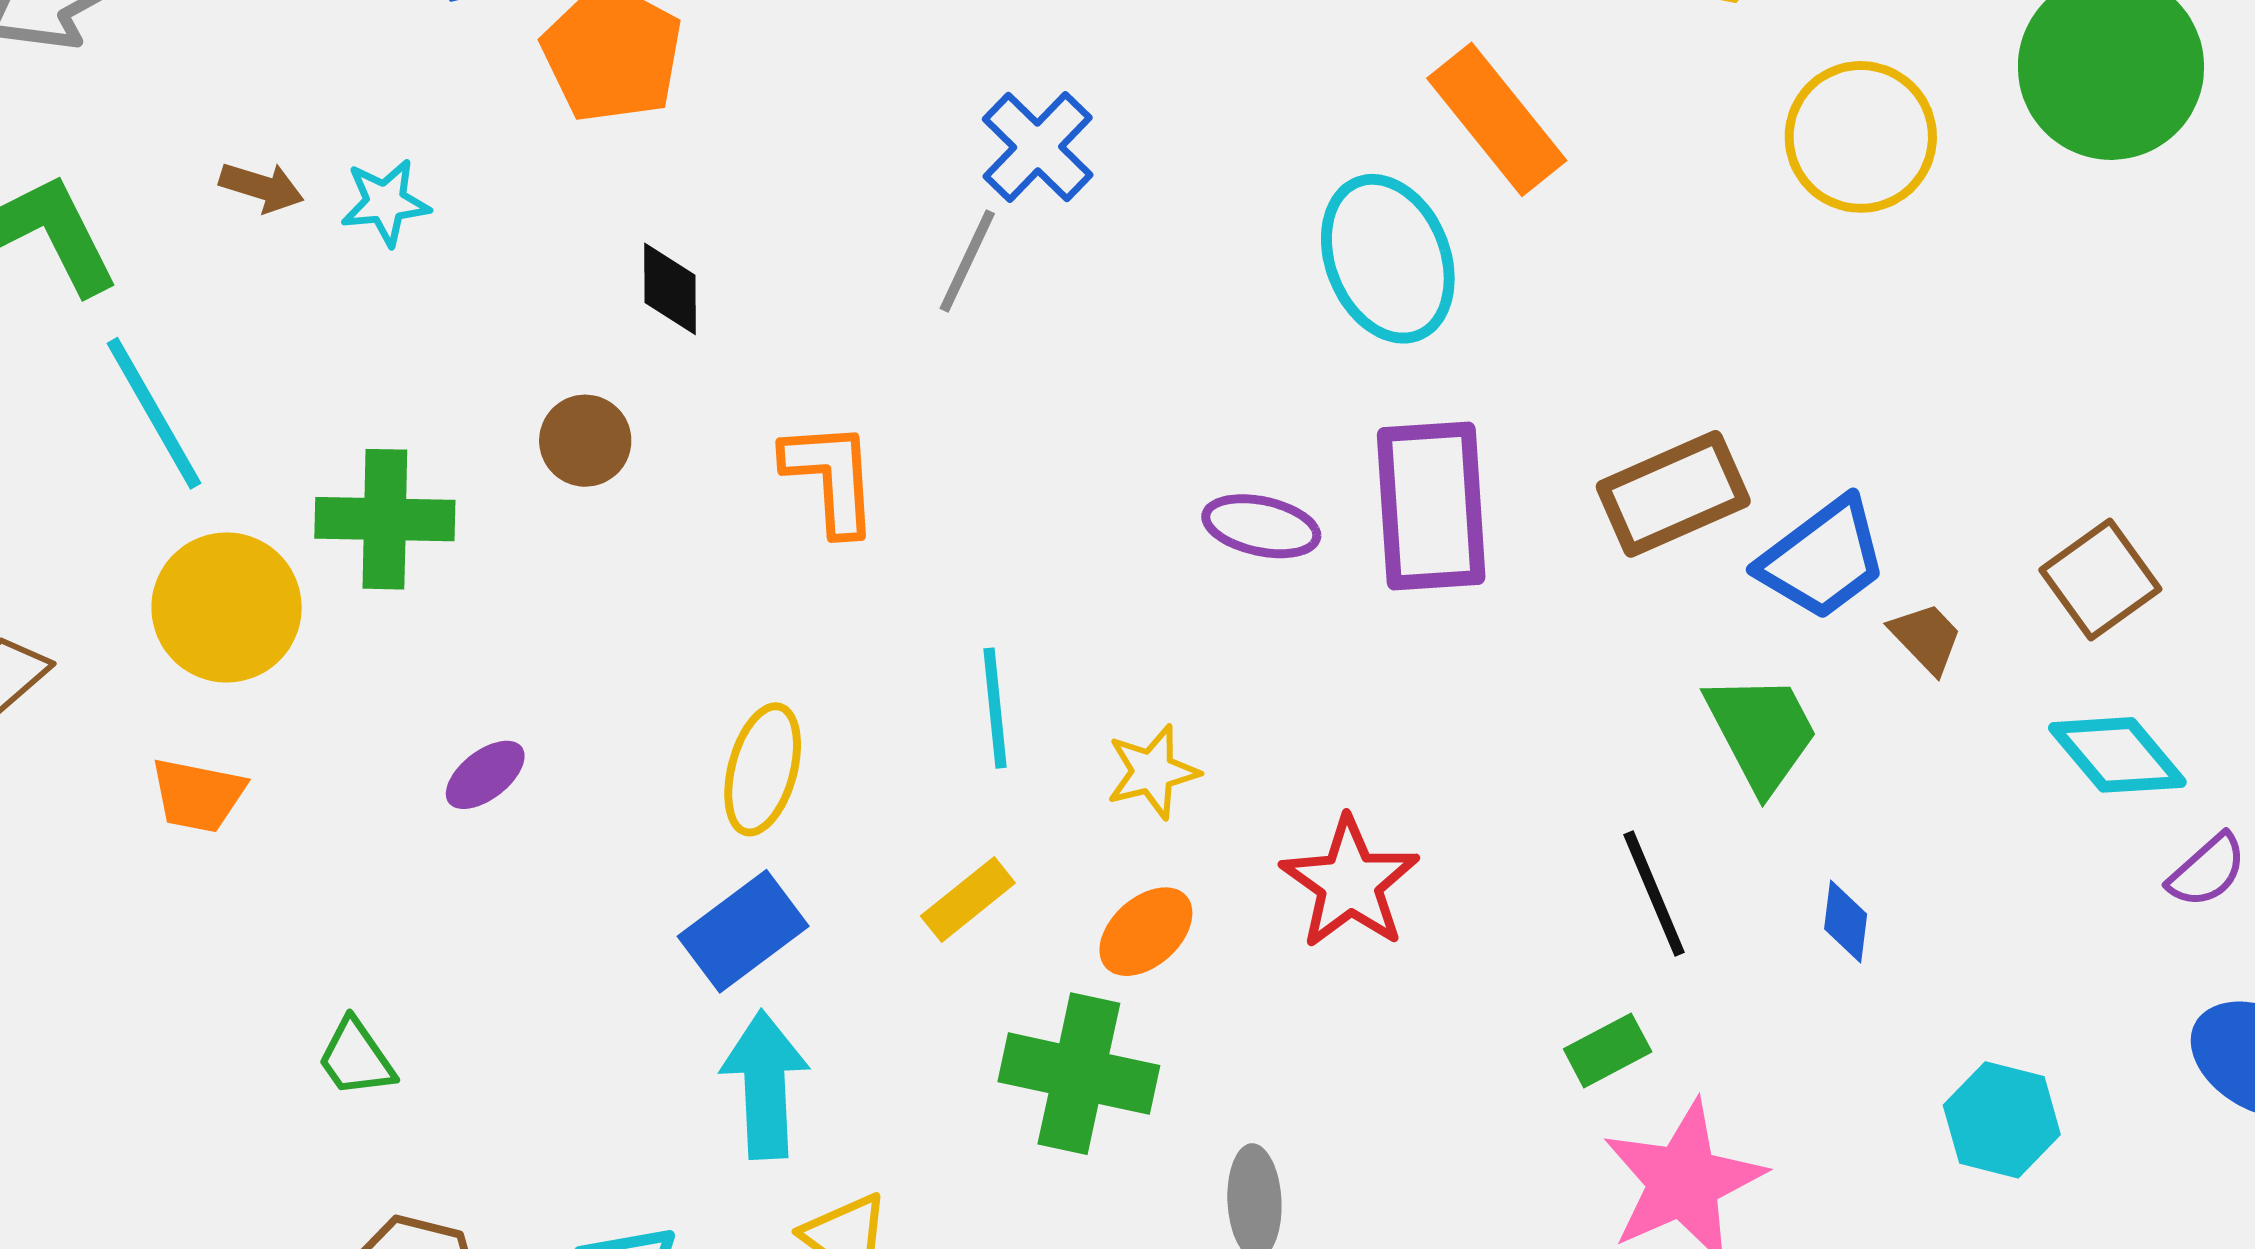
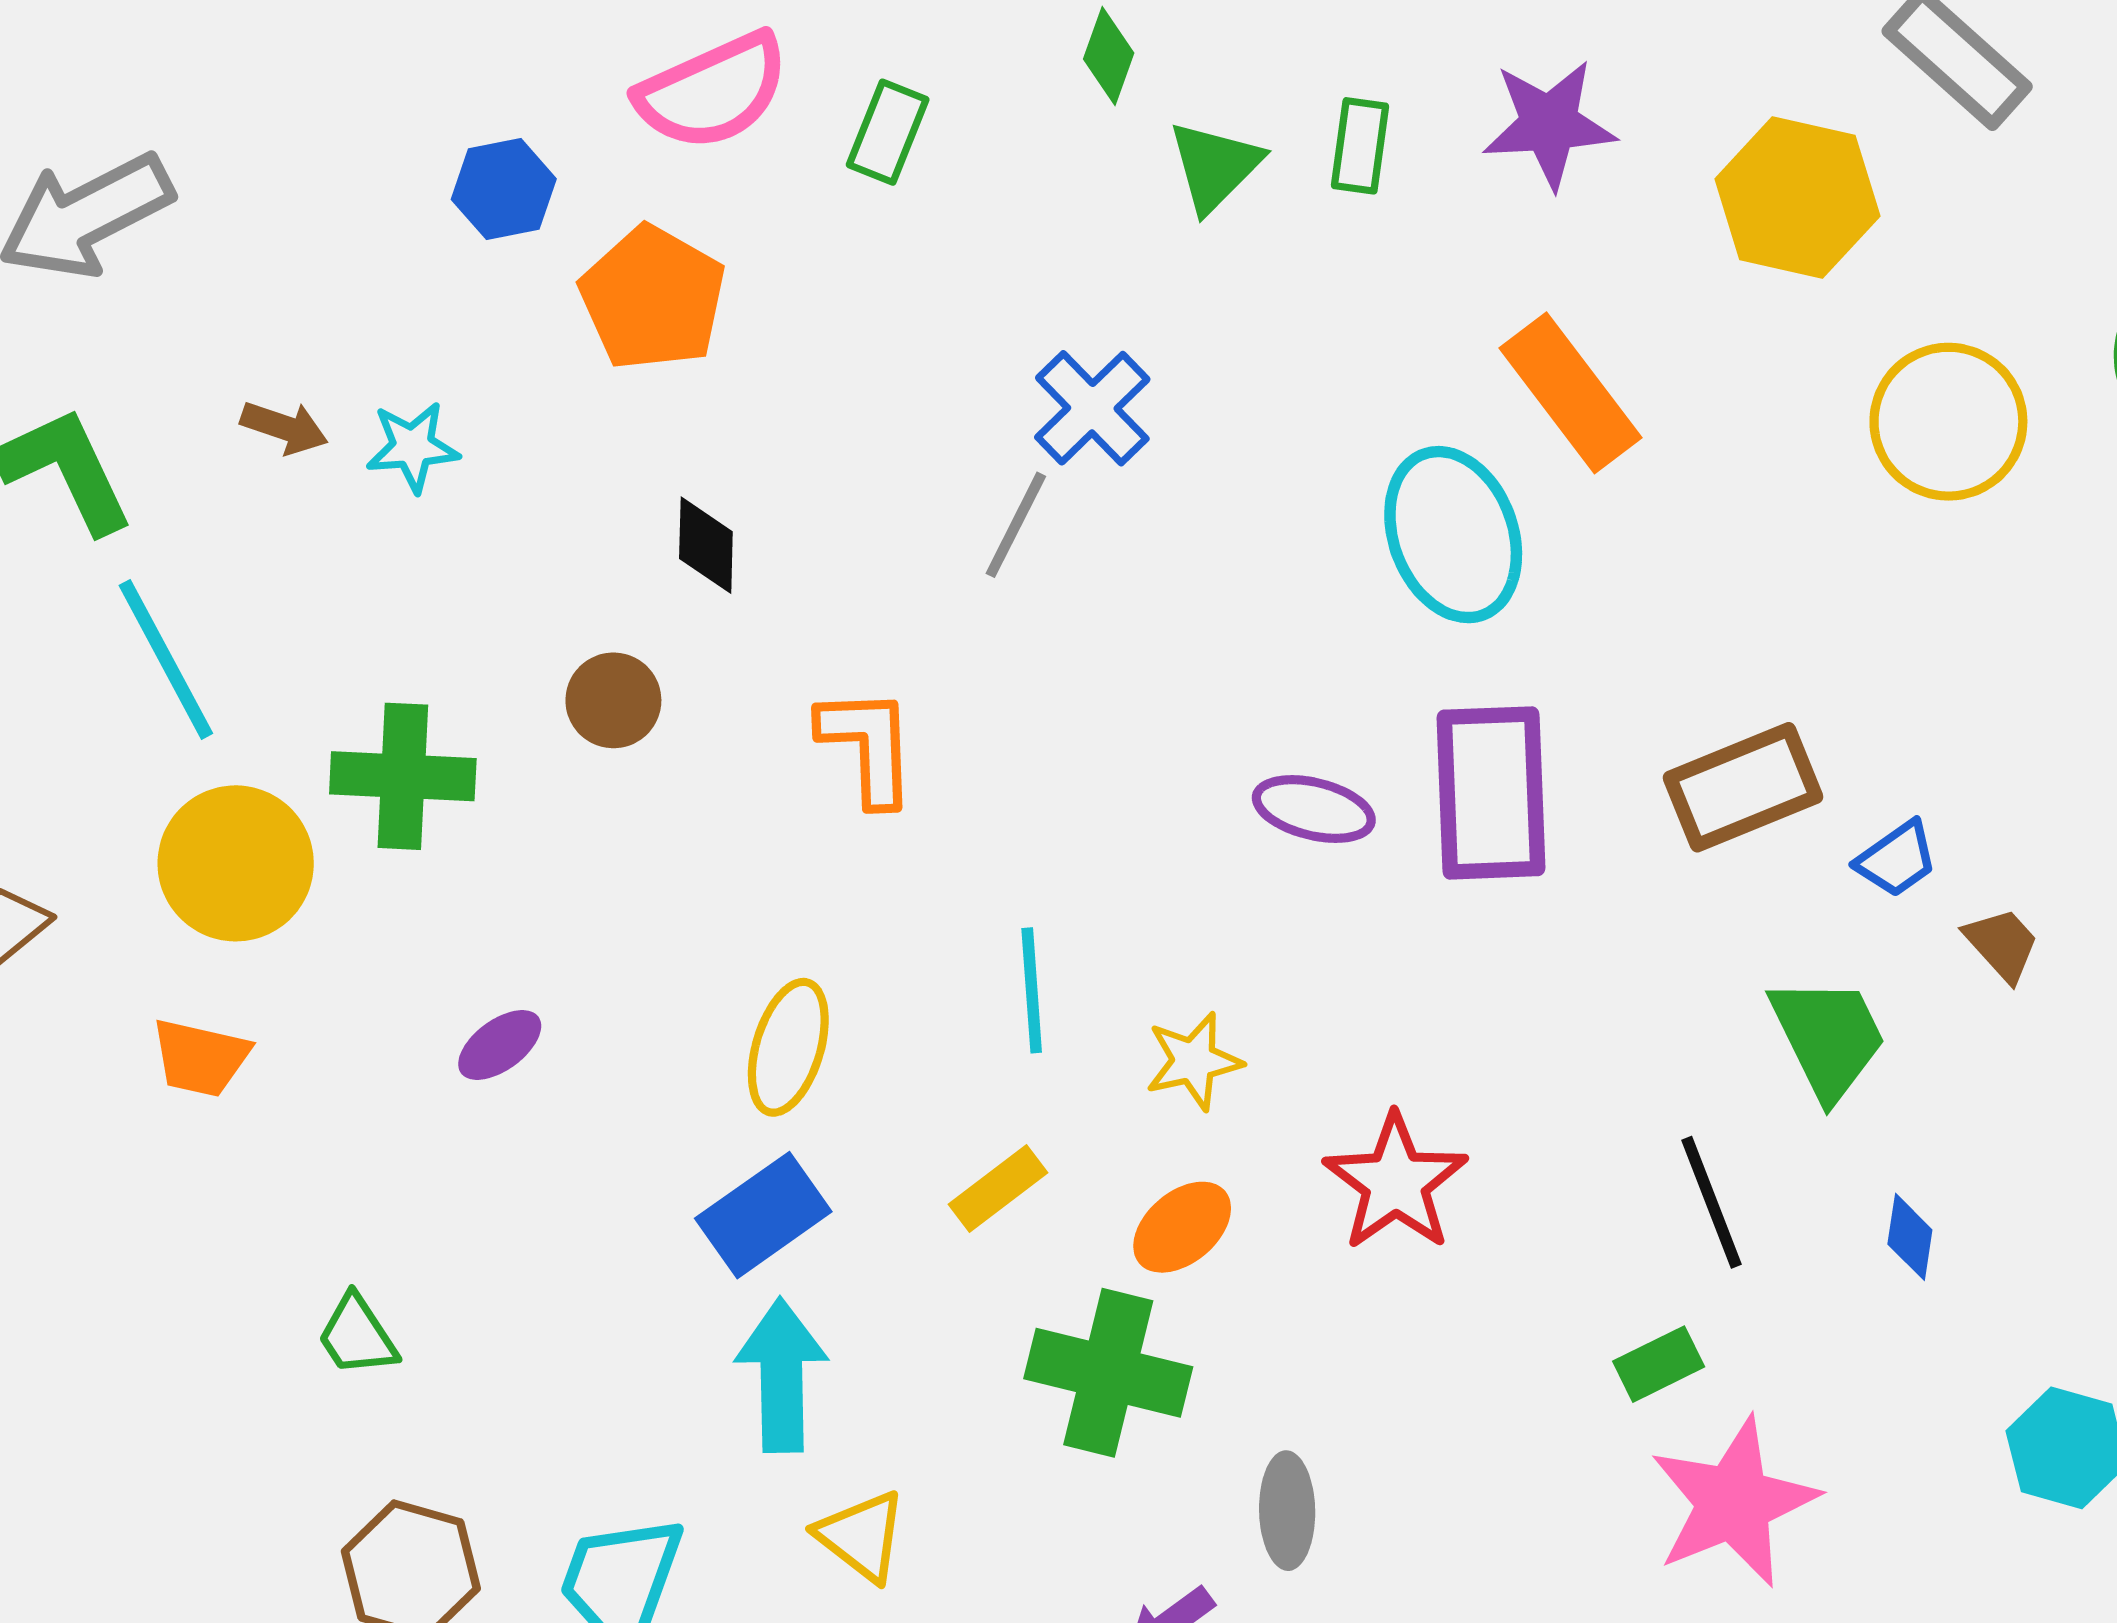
blue trapezoid: (1823, 559) -> (1897, 859), size x0.6

